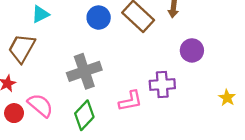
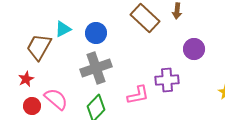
cyan triangle: (40, 14) -> (63, 29), moved
blue circle: (99, 18) -> (96, 33), moved

